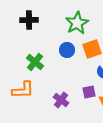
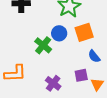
green cross: (35, 62) -> (43, 45), moved

